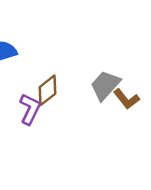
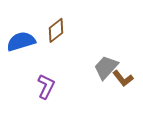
brown diamond: (47, 90) -> (56, 30), moved

